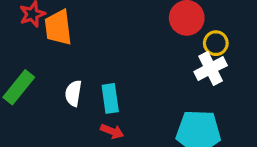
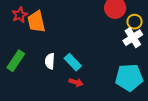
cyan rectangle: (110, 98) -> (73, 62), turned -30

